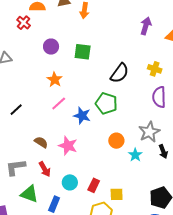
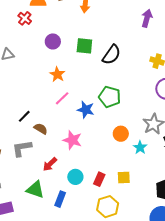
black semicircle: (120, 73) -> (112, 55), moved
black line: (16, 110) -> (24, 116), moved
brown semicircle: (41, 142) -> (41, 129), moved
gray L-shape: (16, 167) -> (22, 148), moved
red arrow: (45, 169) -> (50, 164), turned 77
yellow square: (117, 194) -> (124, 178), moved

